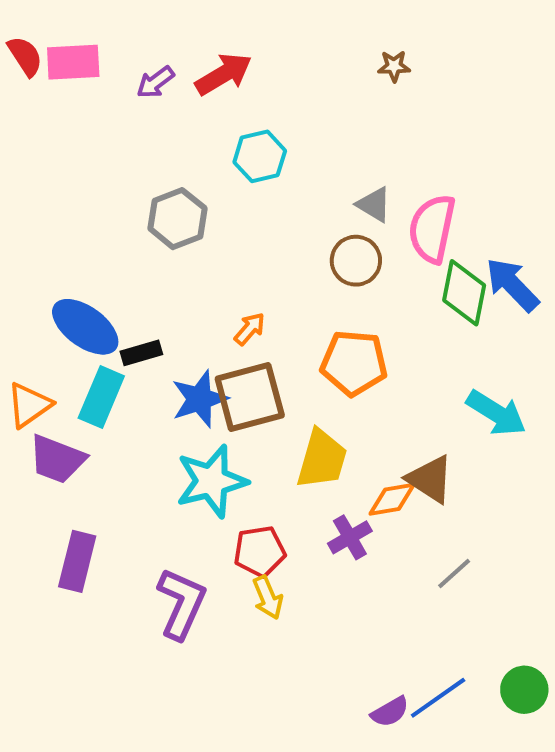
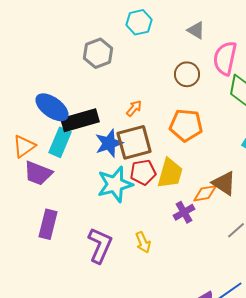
gray triangle: (374, 205) -> (196, 30), moved
black rectangle: (141, 353) -> (80, 120), size x1.8
red pentagon: (260, 551) -> (143, 172), moved

